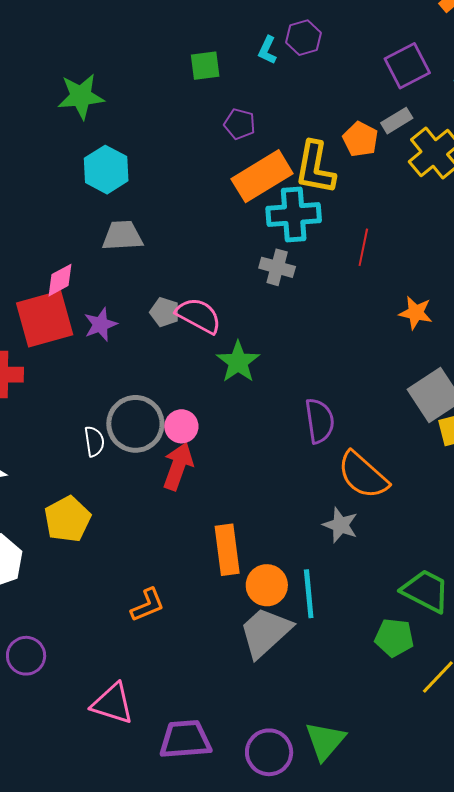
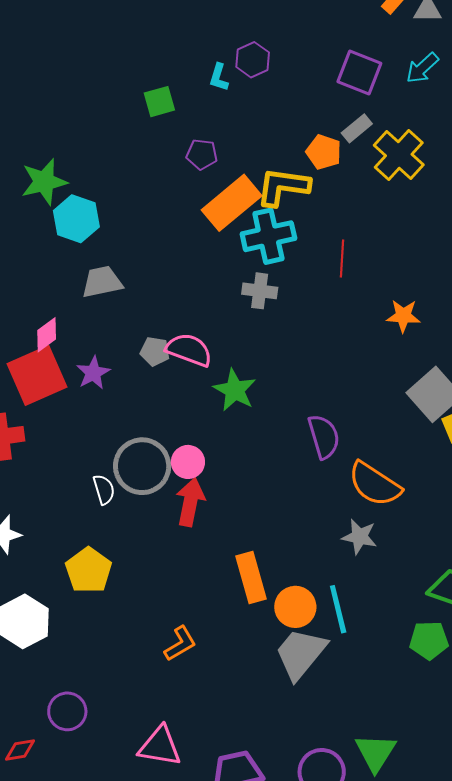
purple square: (407, 66) -> (359, 73), turned -33
green star: (81, 96) -> (44, 182), moved
yellow L-shape: (315, 168) -> (283, 187), turned 96

